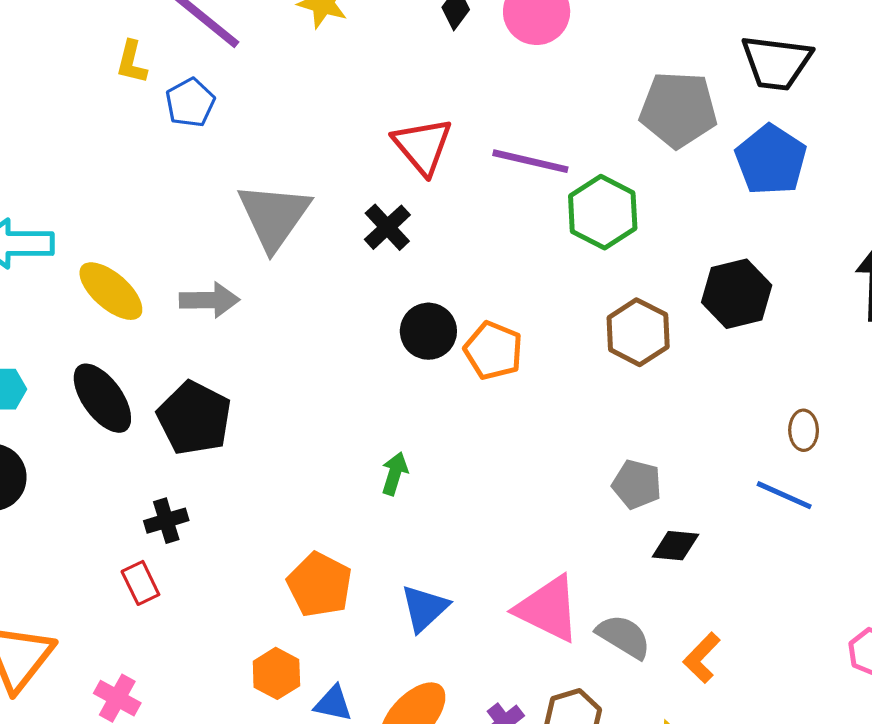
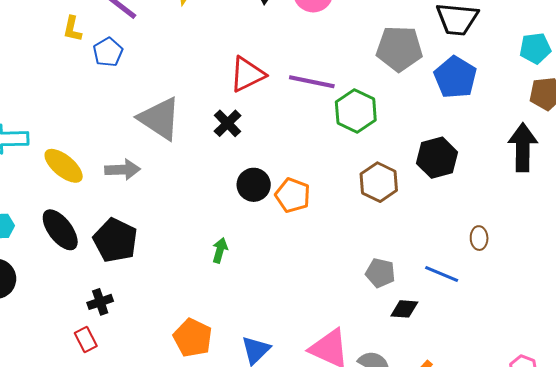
red triangle: (423, 146) -> (247, 74), turned 45
gray triangle: (274, 216) -> (160, 119), turned -30
green arrow: (395, 474) -> (220, 250), moved
blue line: (784, 495) -> (442, 274), moved

